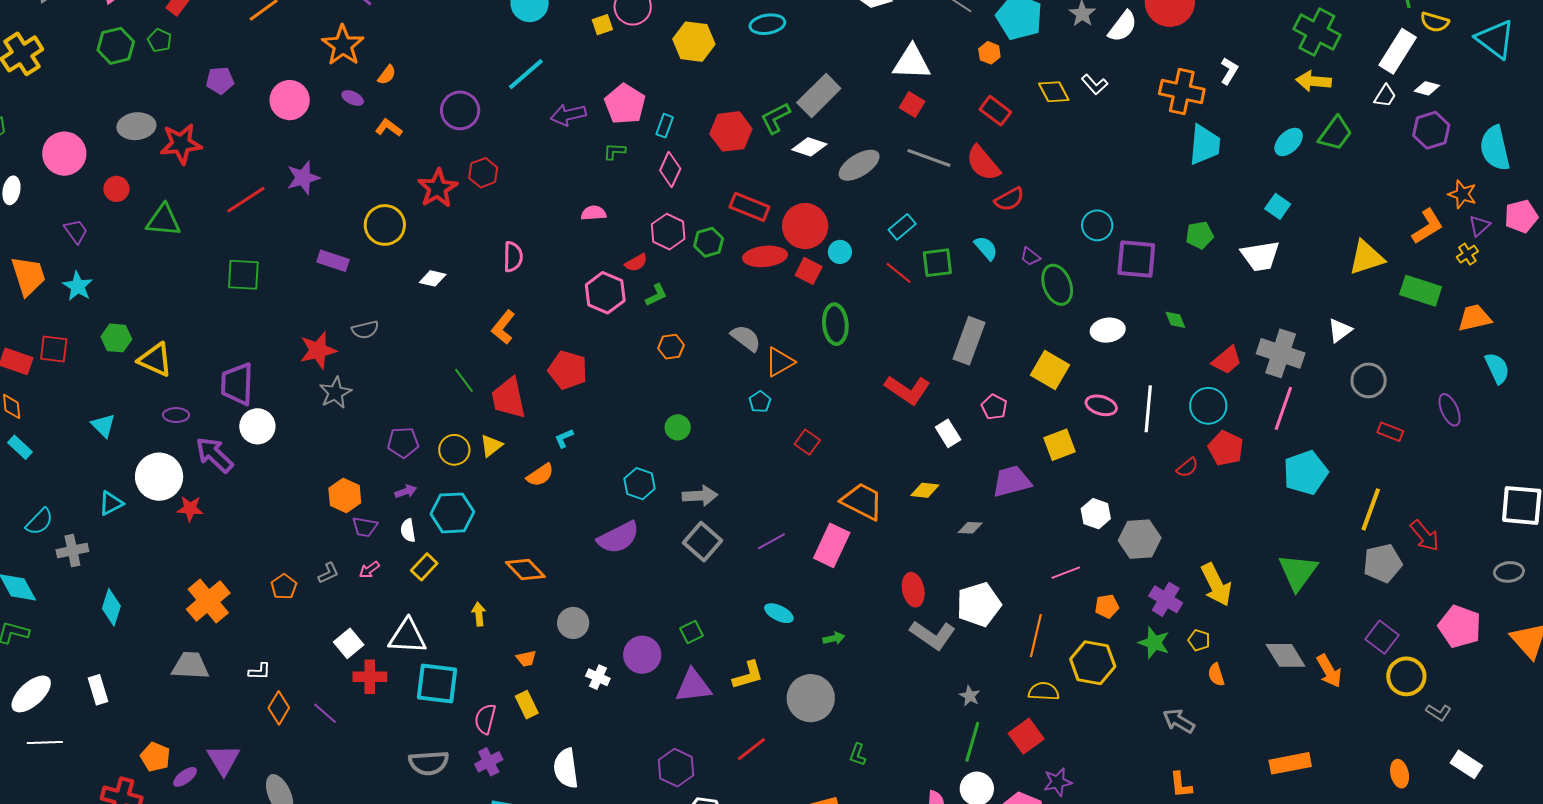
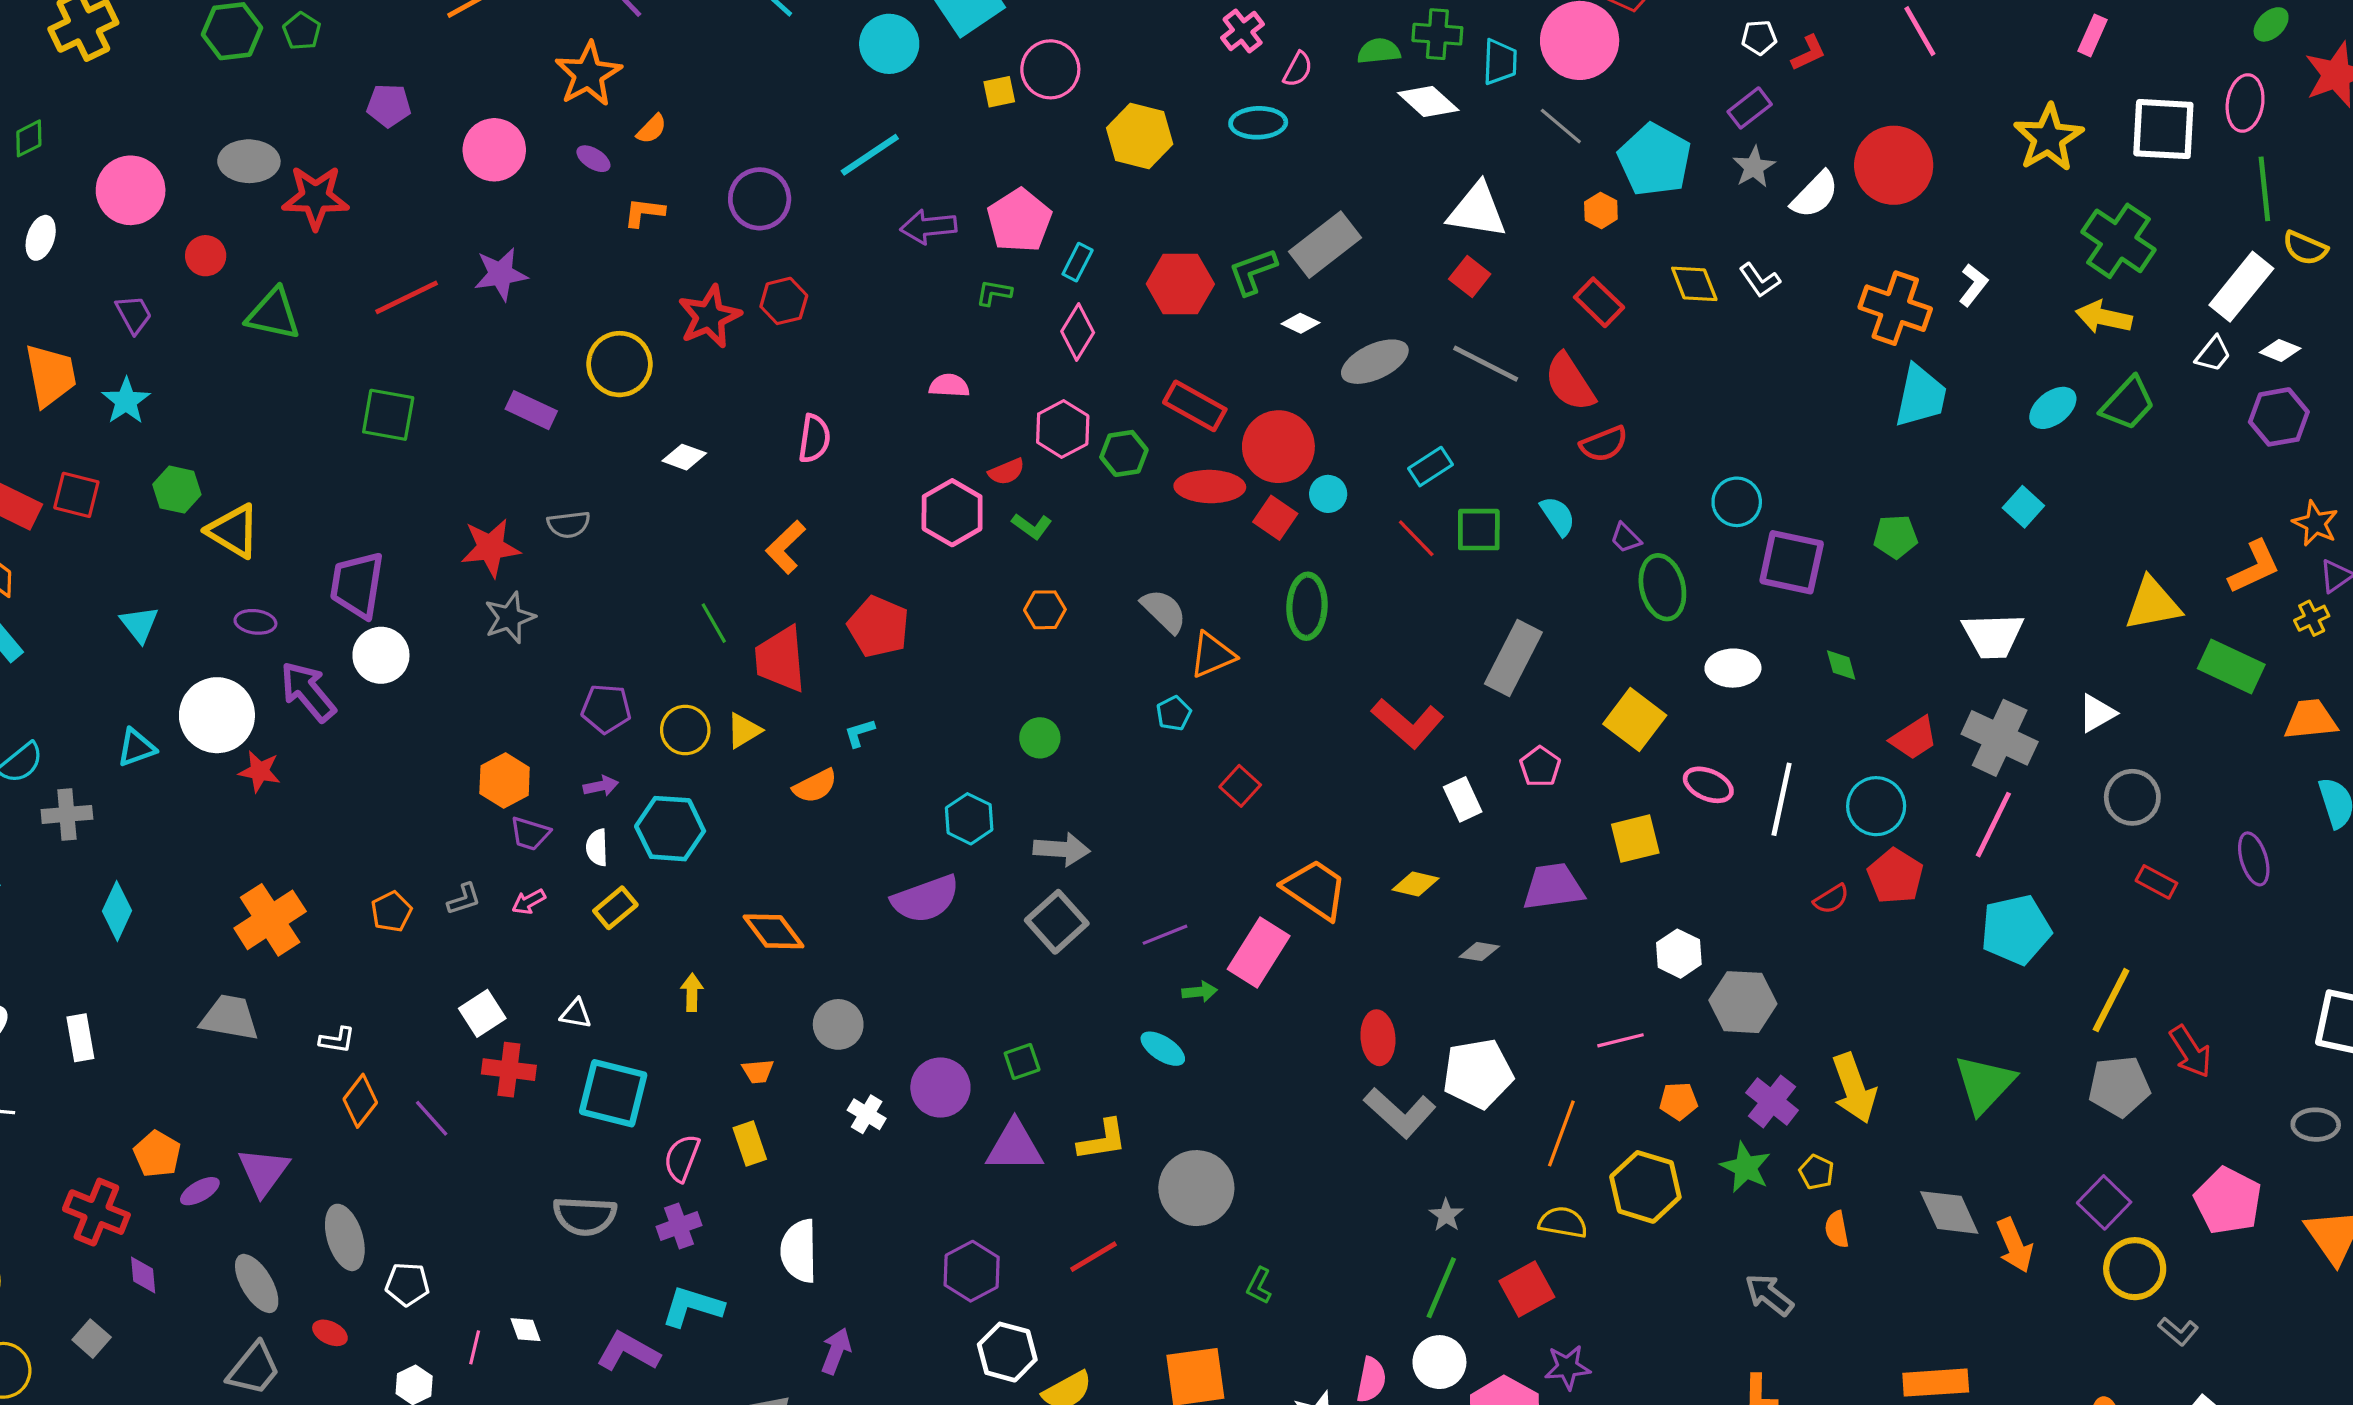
orange L-shape: (389, 128) -> (644, 212), turned -36
white diamond: (809, 147) -> (1301, 323), size x0.7
white trapezoid: (1260, 256) -> (1993, 636), moved
green L-shape: (656, 295) -> (1032, 526), turned 55
white triangle: (407, 636) -> (576, 1014), size x0.5
green arrow: (834, 638) -> (1200, 992), moved

